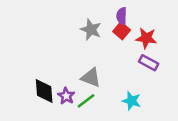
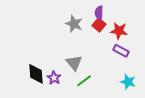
gray triangle: (91, 77) -> (74, 63), turned 30
green line: (86, 101) -> (84, 81), moved
cyan star: (131, 101) -> (128, 82), moved

